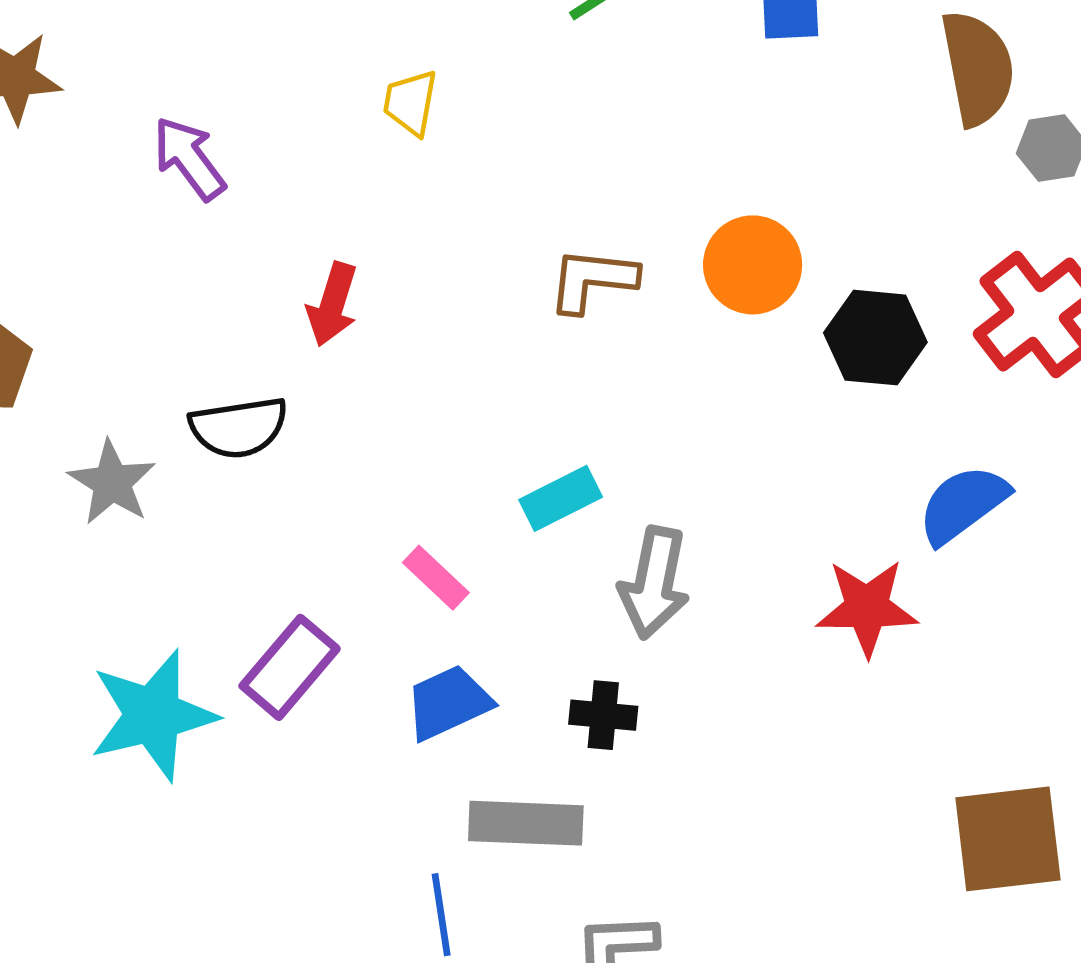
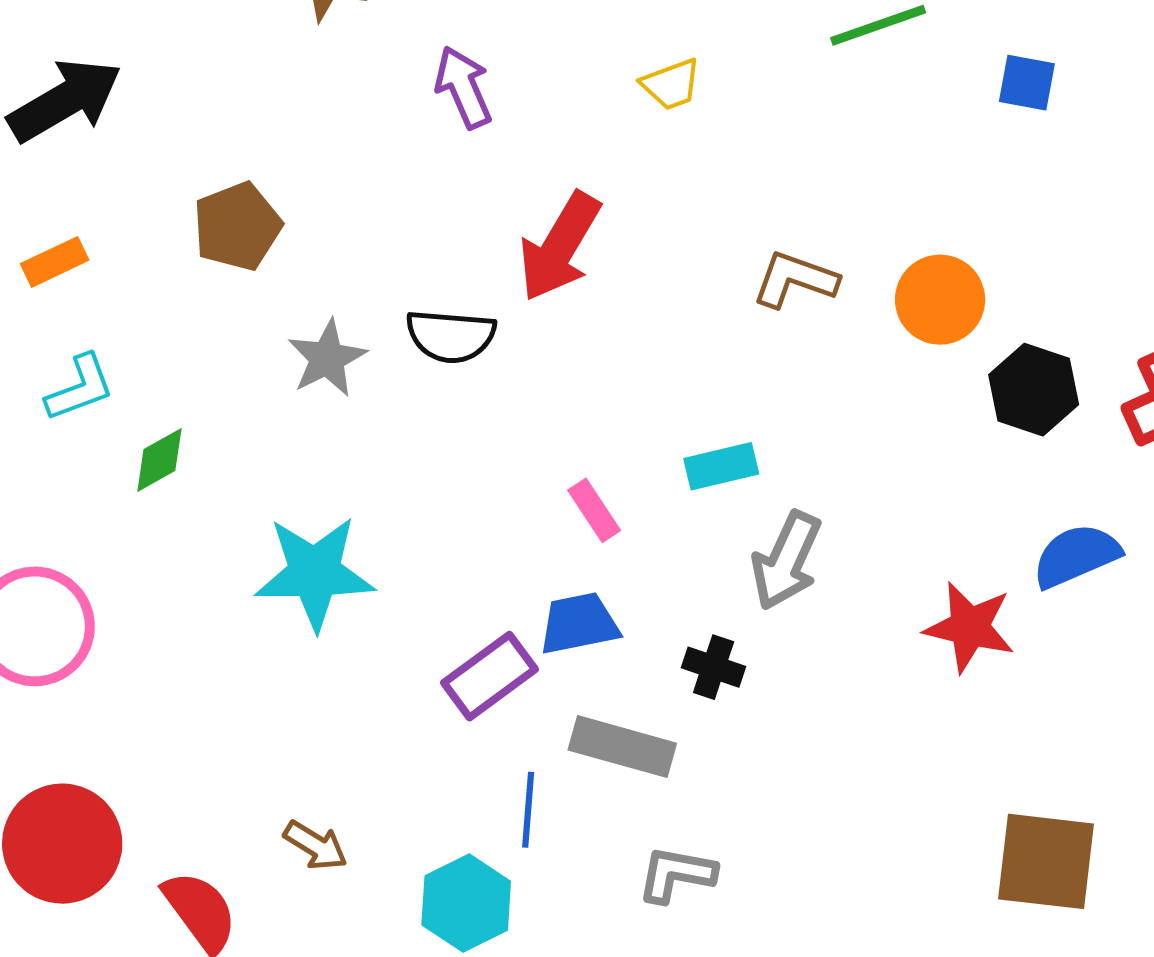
yellow trapezoid: (410, 103) -> (671, 84), turned -134
red arrow: (332, 304) -> (560, 247), size x1.5
purple rectangle: (290, 667) -> (490, 676), moved

